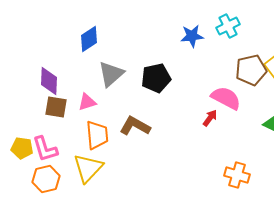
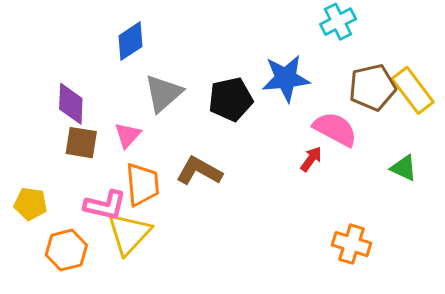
blue star: (192, 36) -> (286, 78), moved, size x1.4
pink triangle: (87, 102) -> (128, 135), turned -30
pink L-shape: (45, 149) -> (105, 205), moved, turned -60

